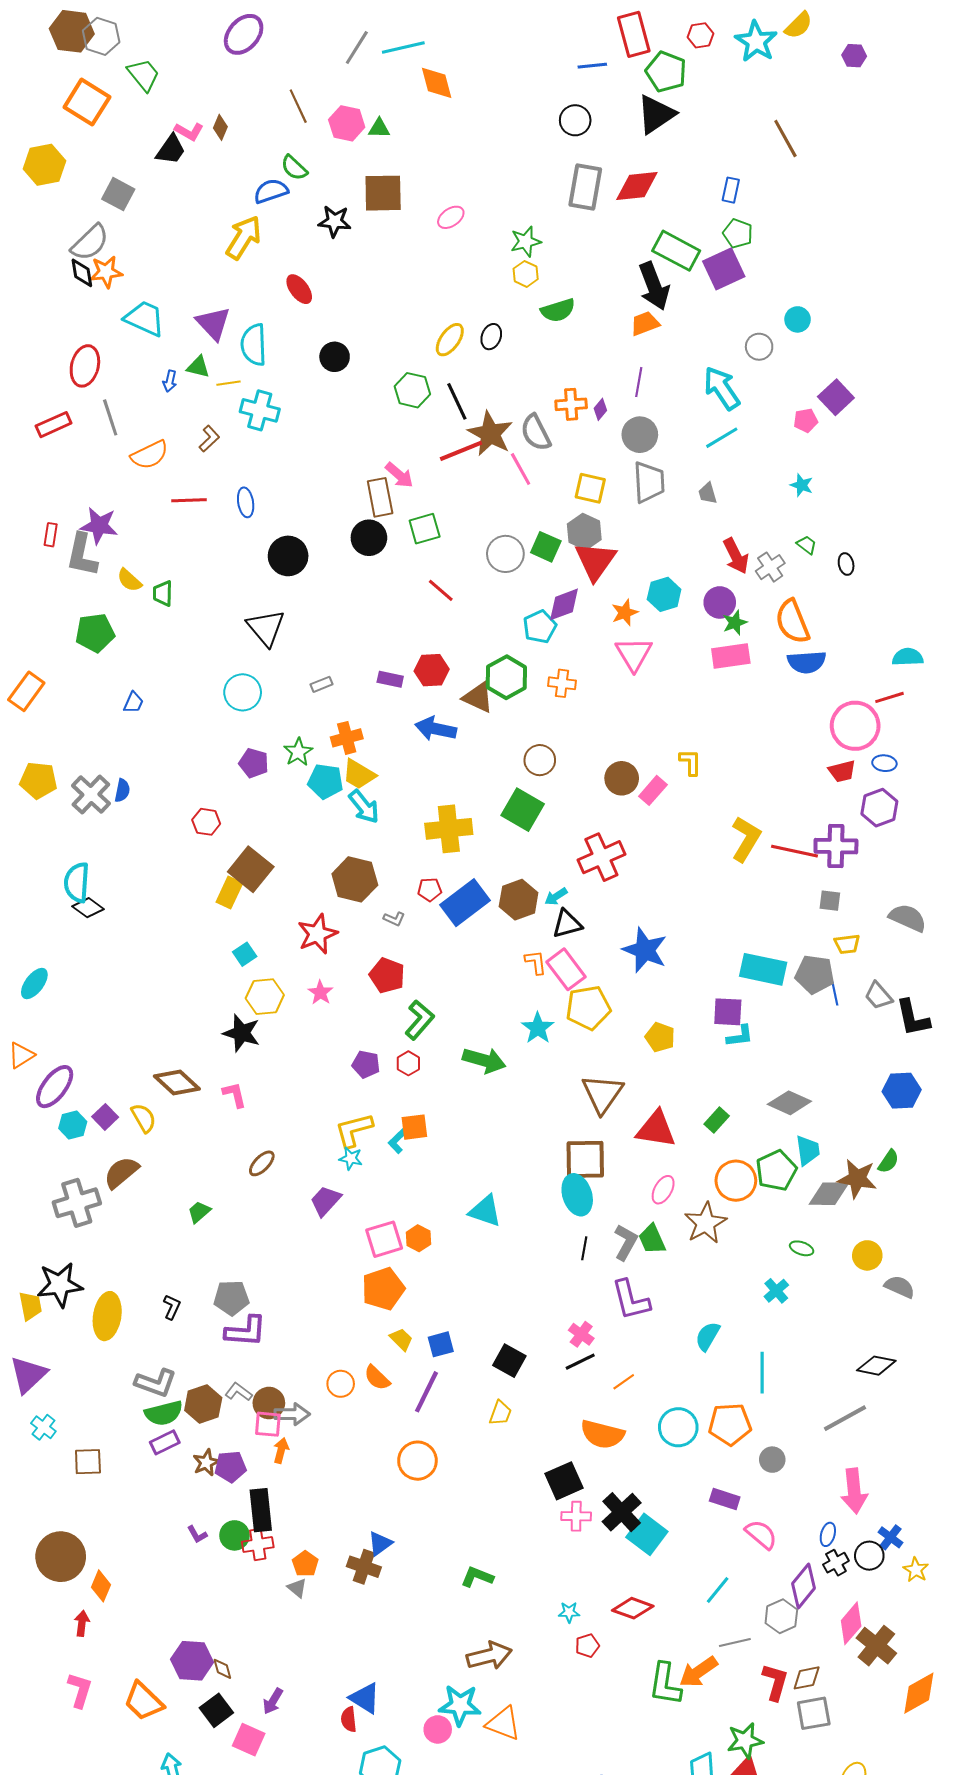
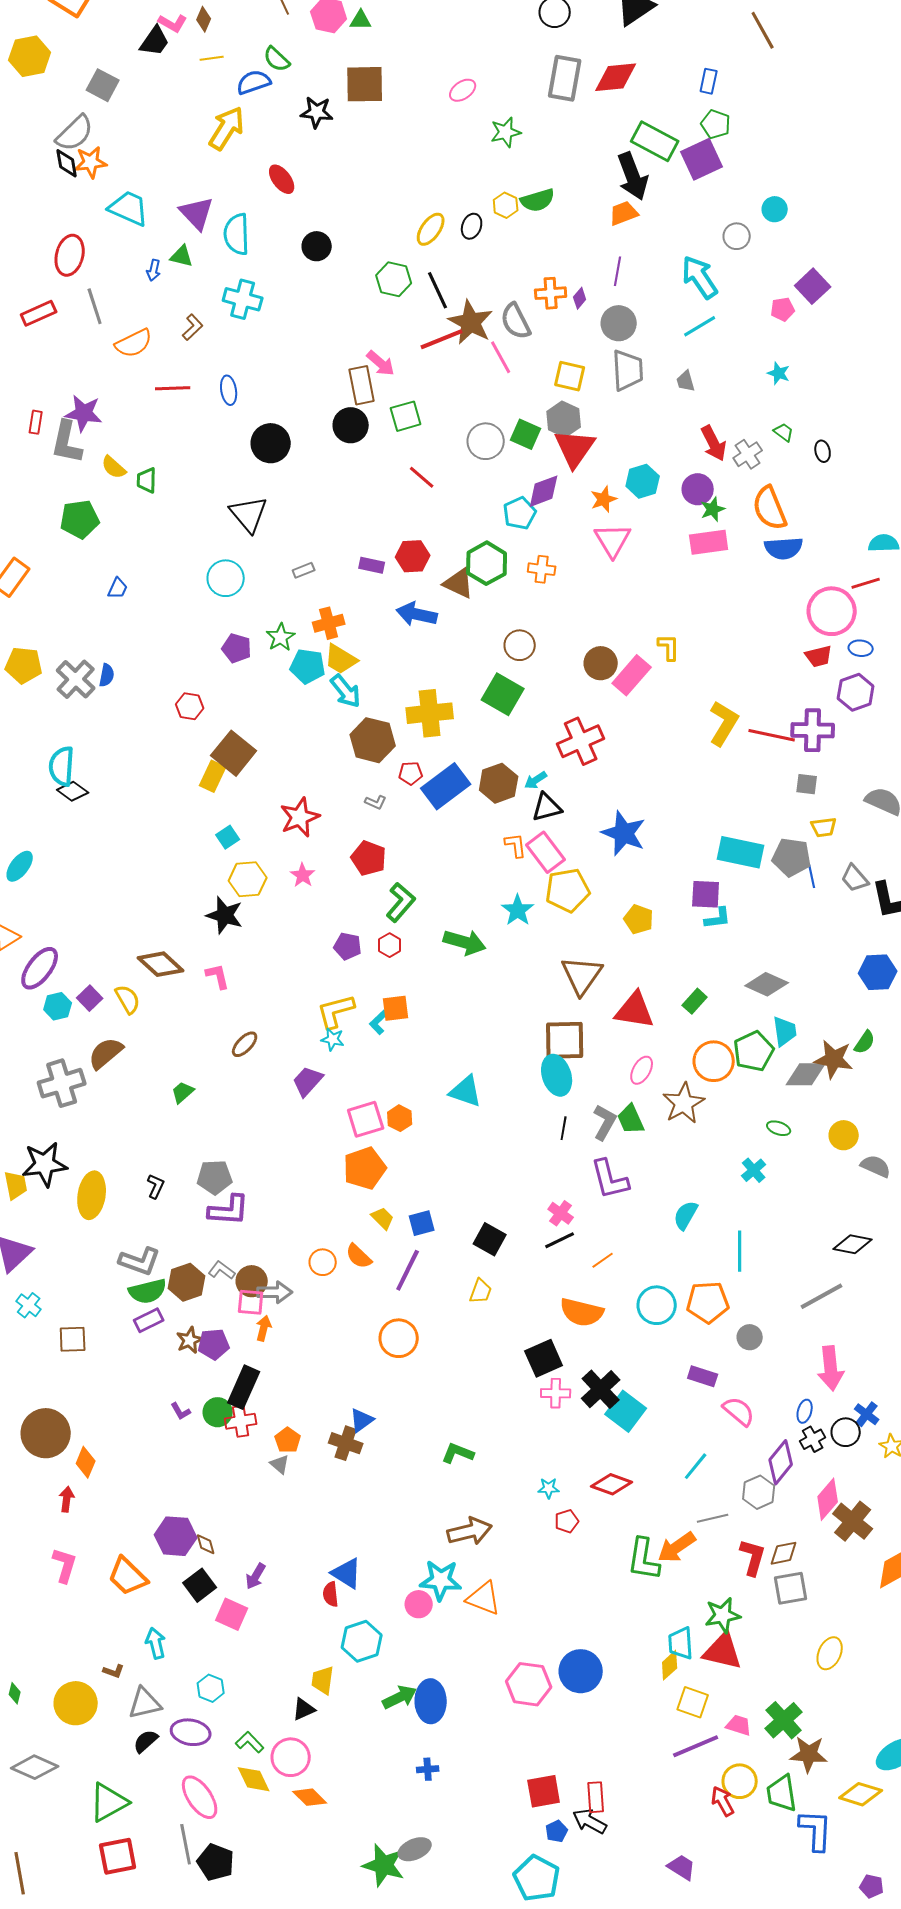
pink ellipse: (451, 217) -> (463, 90), moved
yellow hexagon: (526, 274) -> (506, 205), moved
yellow line: (228, 383) -> (212, 58), moved
pink rectangle: (653, 790) -> (632, 675), size x1.4
brown hexagon: (355, 879) -> (373, 740), moved
black rectangle: (261, 1510) -> (244, 1387), turned 30

